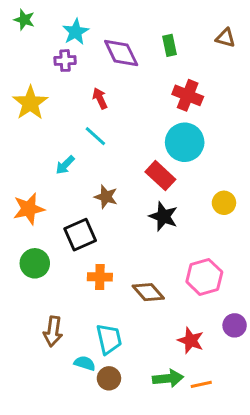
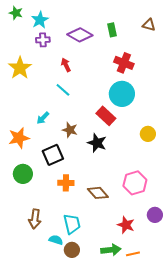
cyan star: (76, 32) -> (40, 20), moved
purple diamond: (121, 53) -> (80, 35), turned -35
cyan arrow: (65, 165) -> (43, 118), moved
black star: (163, 216) -> (97, 143), moved

